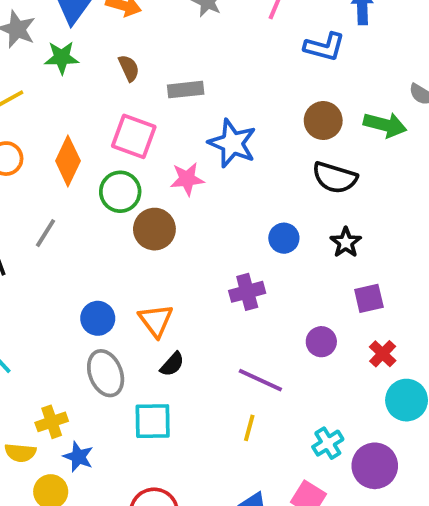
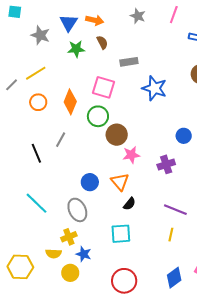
green star: (62, 58) -> (76, 49), moved
brown semicircle: (129, 68) -> (102, 42), moved
pink star: (187, 179) -> (131, 155), moved
gray ellipse: (106, 373) -> (77, 210), moved

